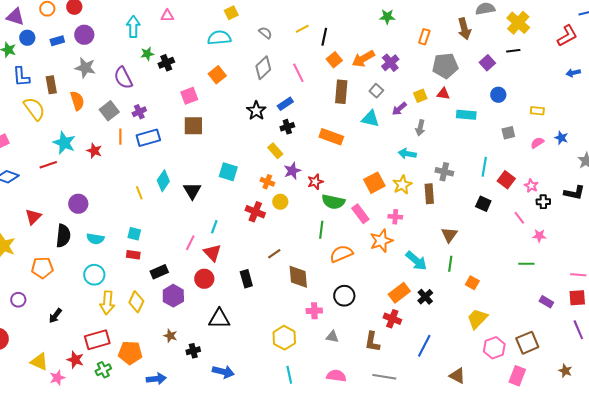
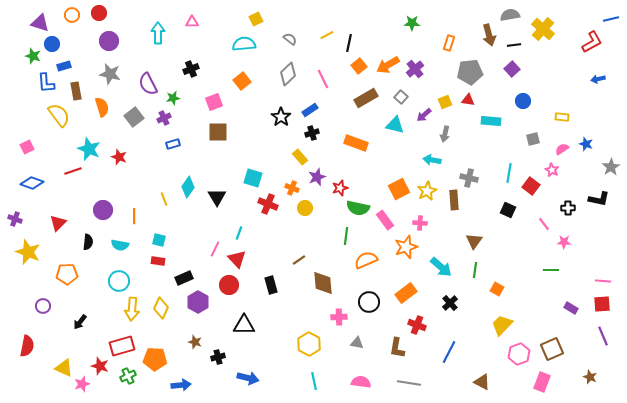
blue rectangle: (57, 41) -> (64, 66), moved
black line: (513, 51) -> (514, 45), moved
green star: (147, 54) -> (173, 98), moved
brown rectangle: (341, 92) -> (366, 98), turned 55
orange line: (120, 137) -> (134, 216), moved
blue rectangle: (148, 138) -> (173, 144), size x0.6
pink star: (531, 186) -> (552, 170), moved
red cross: (255, 212) -> (268, 204), moved
black semicircle: (63, 236) -> (88, 242), size x0.7
orange rectangle: (399, 293) -> (406, 293), moved

